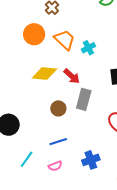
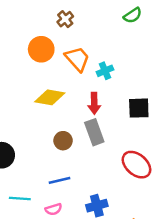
red arrow: (72, 76) -> (94, 103), moved, turned 42
gray rectangle: (84, 99) -> (94, 132), turned -40
cyan line: (27, 159) -> (20, 198), turned 54

